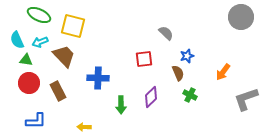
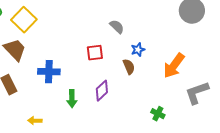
yellow square: (73, 26) -> (24, 20), turned 30
orange arrow: (223, 72) -> (174, 66), size x1.5
green cross: (190, 95) -> (158, 114), moved

